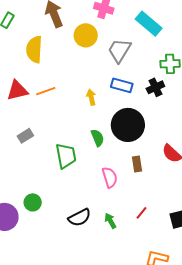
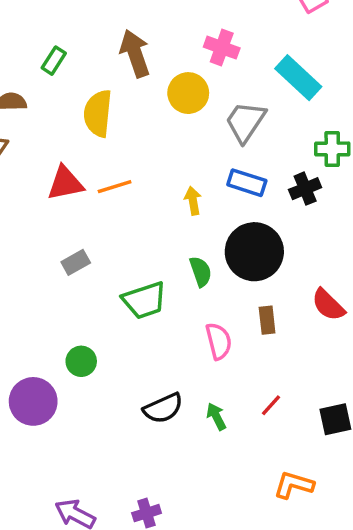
green trapezoid: (66, 156) -> (144, 300), turned 80
green circle: (33, 202) -> (81, 361), moved

